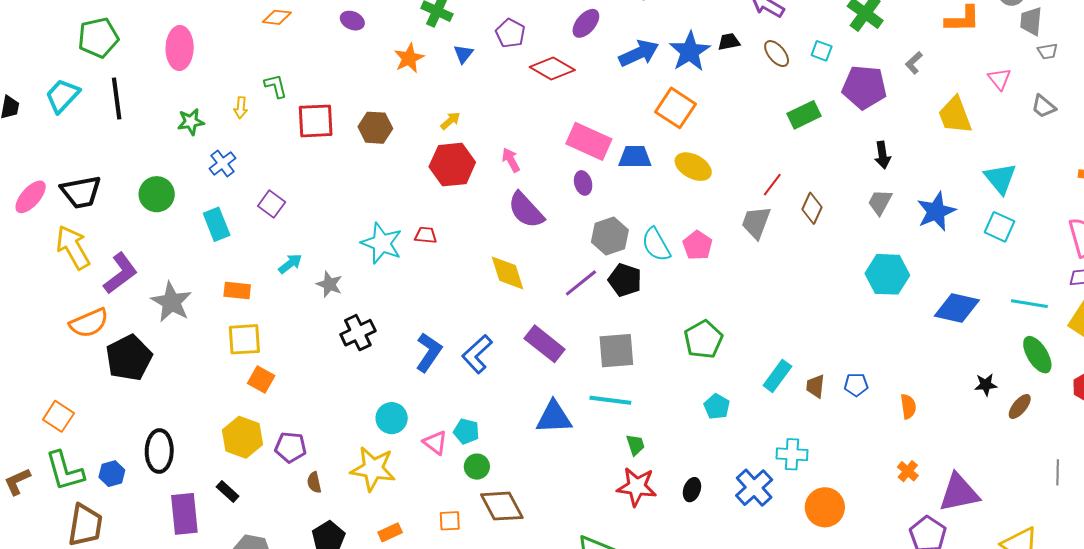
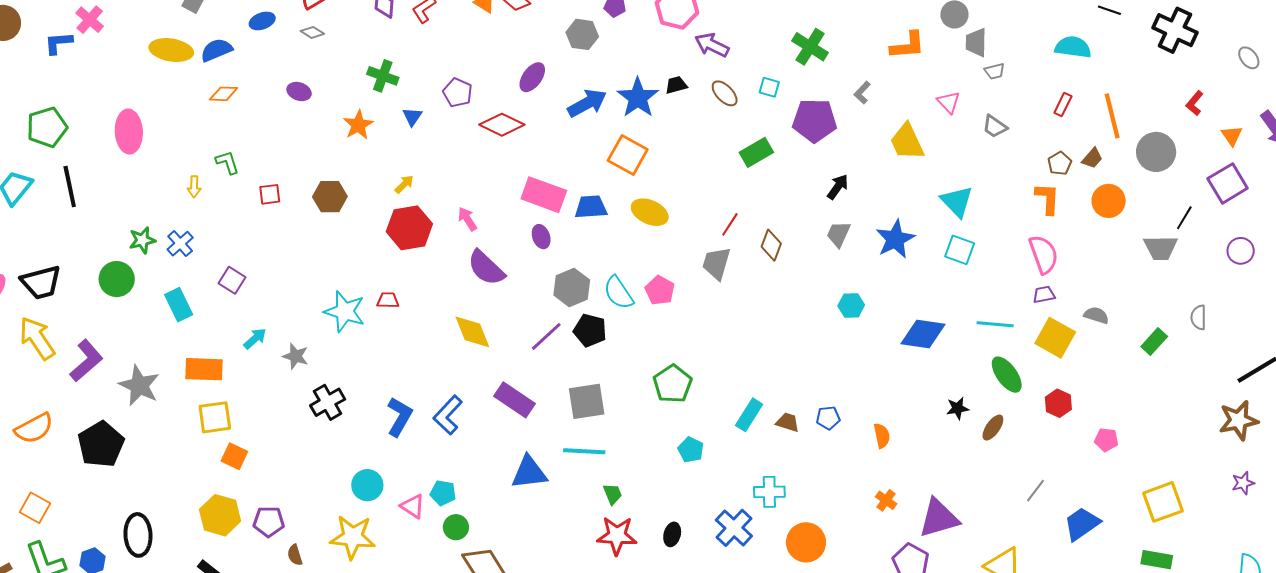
red square: (316, 121) -> (270, 194), size x0.6
green star: (191, 122) -> (142, 240), moved
black arrow: (883, 155) -> (838, 187), turned -132
cyan hexagon: (887, 274) -> (851, 305), size x0.6
orange rectangle: (237, 290) -> (204, 369), size x1.4
orange semicircle: (89, 323) -> (34, 428), moved
brown trapezoid: (815, 386) -> (788, 422), turned 105
gray line: (1058, 472) -> (1035, 491), turned 40

